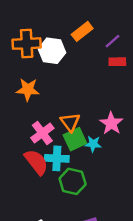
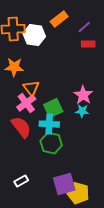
orange triangle: (70, 122) -> (31, 88), moved
cyan star: (93, 144) -> (82, 111), moved
cyan cross: (57, 158) -> (49, 124), moved

